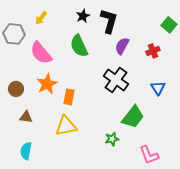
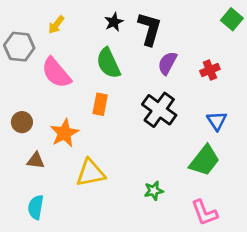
green square: (169, 25) -> (232, 19), moved
orange star: (47, 84) -> (64, 133), moved
orange rectangle: (69, 97) -> (100, 104), moved
green trapezoid: (133, 117) -> (204, 161), moved

